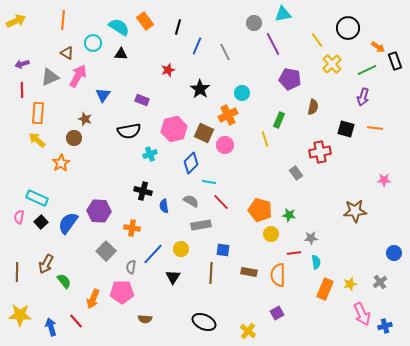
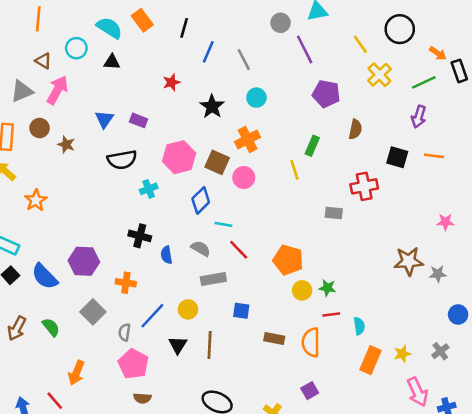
cyan circle: (242, 93) -> (256, 98), moved
blue triangle: (103, 95) -> (104, 119), moved
brown circle: (74, 138) -> (40, 128), moved
gray rectangle: (296, 173) -> (334, 213), turned -48
green star: (289, 215) -> (327, 288), moved
blue semicircle: (68, 223) -> (45, 276), turned -80
gray star: (311, 238) -> (438, 274), moved
brown line: (211, 273) -> (210, 345), moved
green semicircle: (64, 281) -> (51, 327), moved
pink pentagon: (122, 292) -> (133, 364), moved, turned 30

